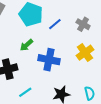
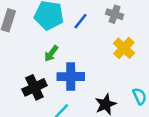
blue cross: (49, 60) -> (71, 77), moved

